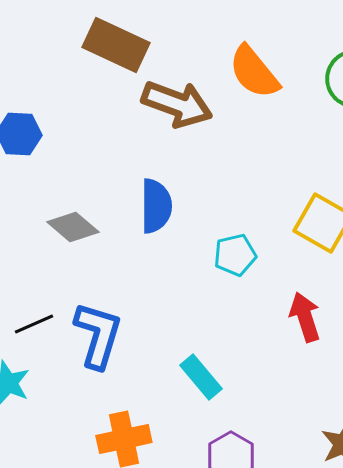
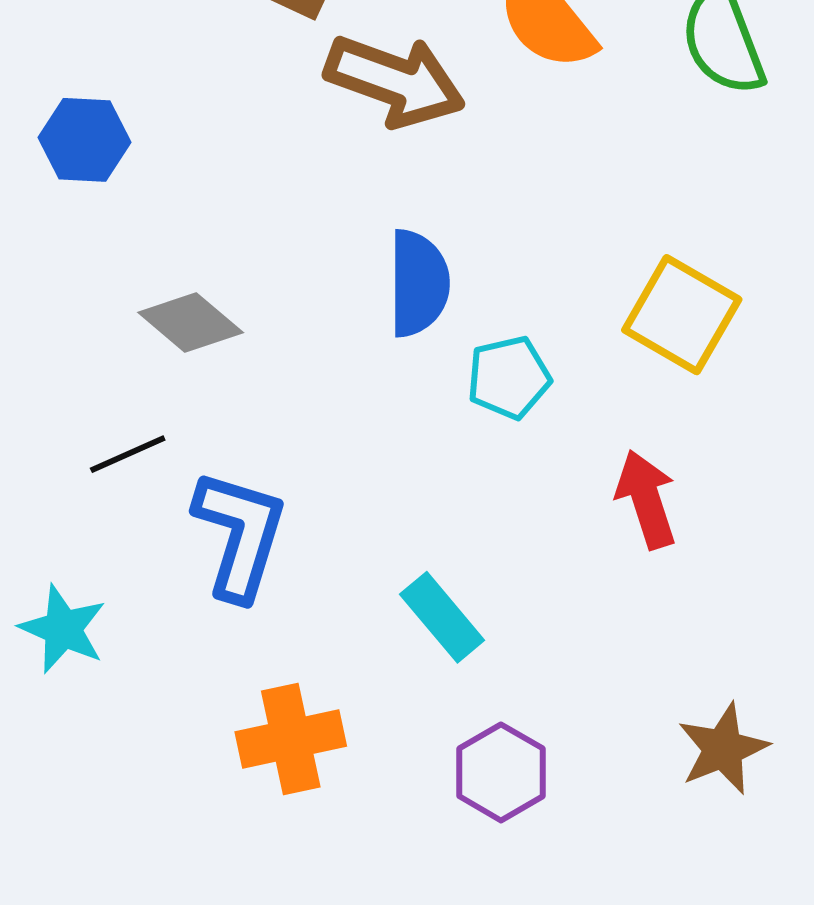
blue semicircle: (156, 206) -> (418, 283), moved
black line: (34, 324) -> (128, 454), moved

